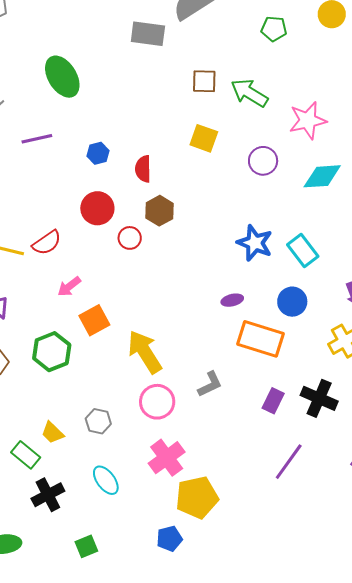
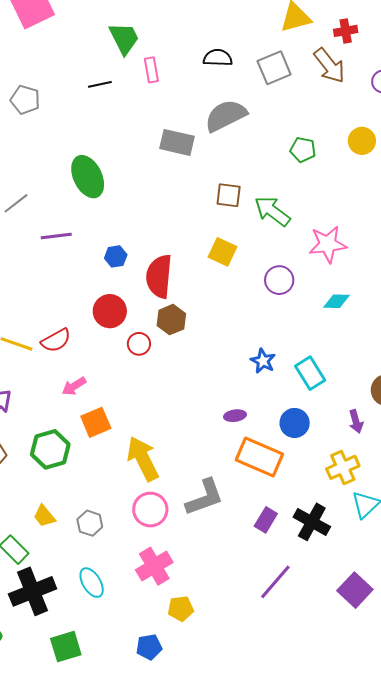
red semicircle: (143, 169) -> (159, 276), size x1.6
cyan diamond: (322, 176) -> (337, 301), size x0.7
blue star: (255, 243) -> (263, 361), size x0.7
gray L-shape: (210, 384) -> (205, 497), size x1.5
yellow trapezoid: (52, 433) -> (44, 516), moved
black cross: (48, 495) -> (33, 591), size x1.4
yellow pentagon: (197, 497) -> (181, 609), size x0.6
green square: (86, 546) -> (66, 647), size x1.4

